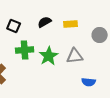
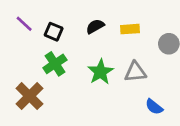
green cross: (25, 50) -> (55, 64), moved, turned -30
blue semicircle: (89, 82) -> (154, 107), turned 32

